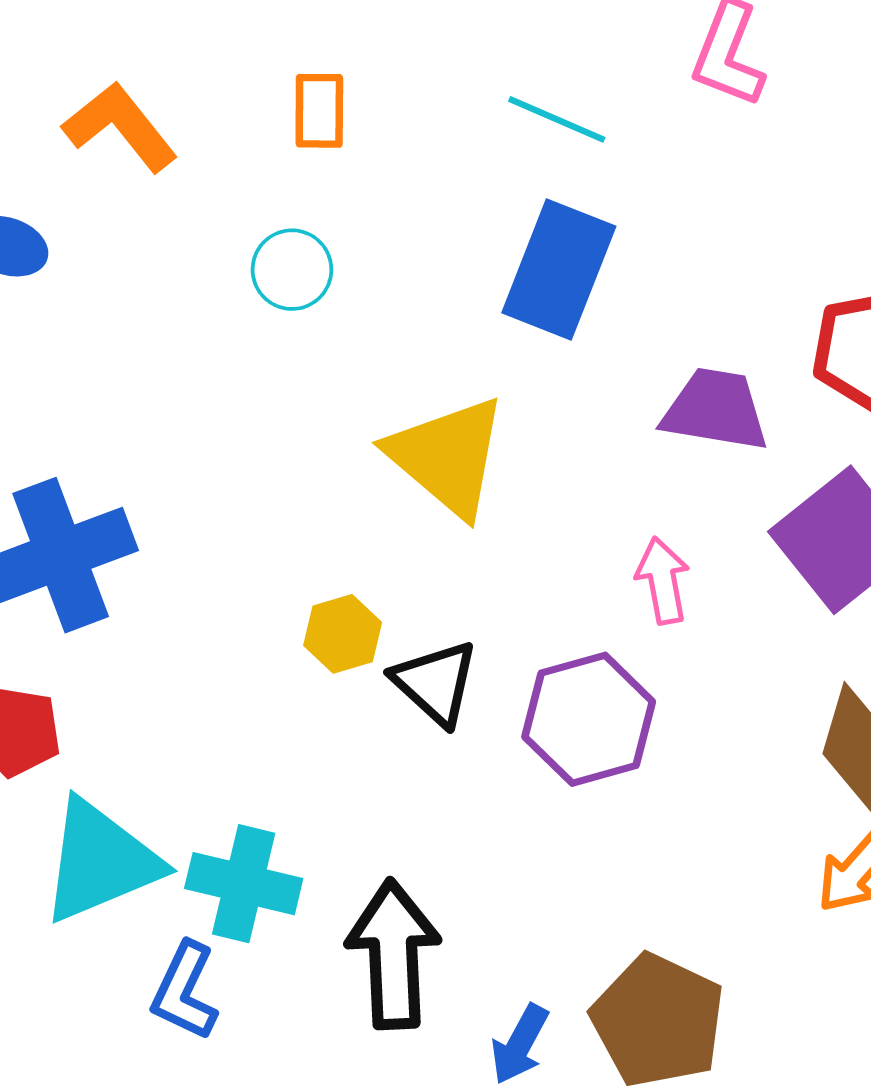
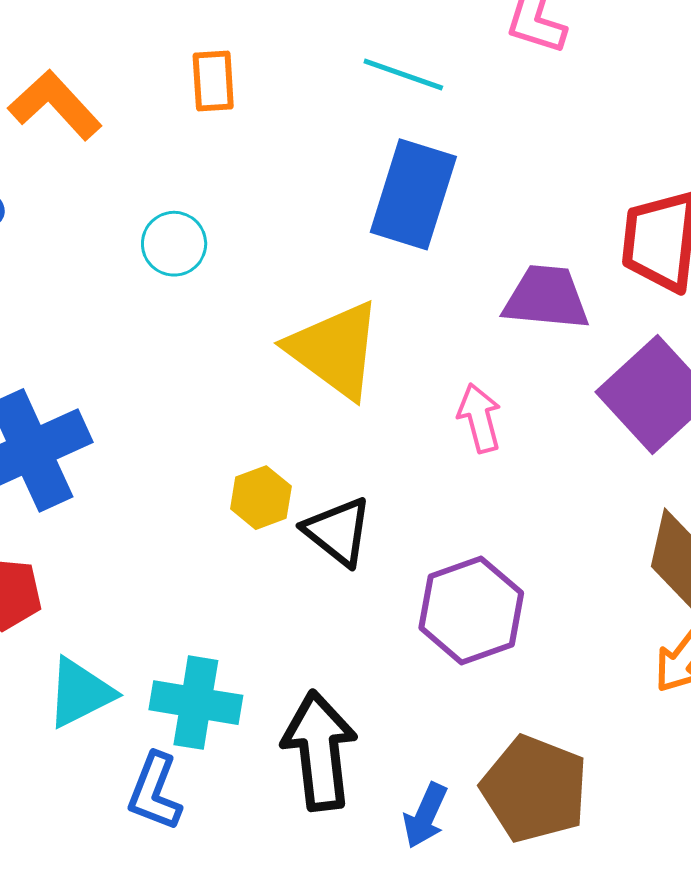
cyan circle: (292, 270) -> (174, 244), moved
pink arrow: (663, 581) -> (480, 418), moved
purple hexagon: (589, 719) -> (471, 610), moved
cyan triangle: (100, 861) -> (80, 693), size x0.7

